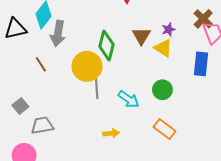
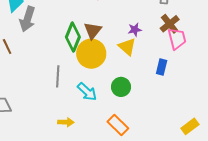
brown triangle: (141, 36) -> (93, 31), moved
blue rectangle: (201, 64) -> (162, 67), size x0.7
yellow circle: (87, 66) -> (91, 54), moved

